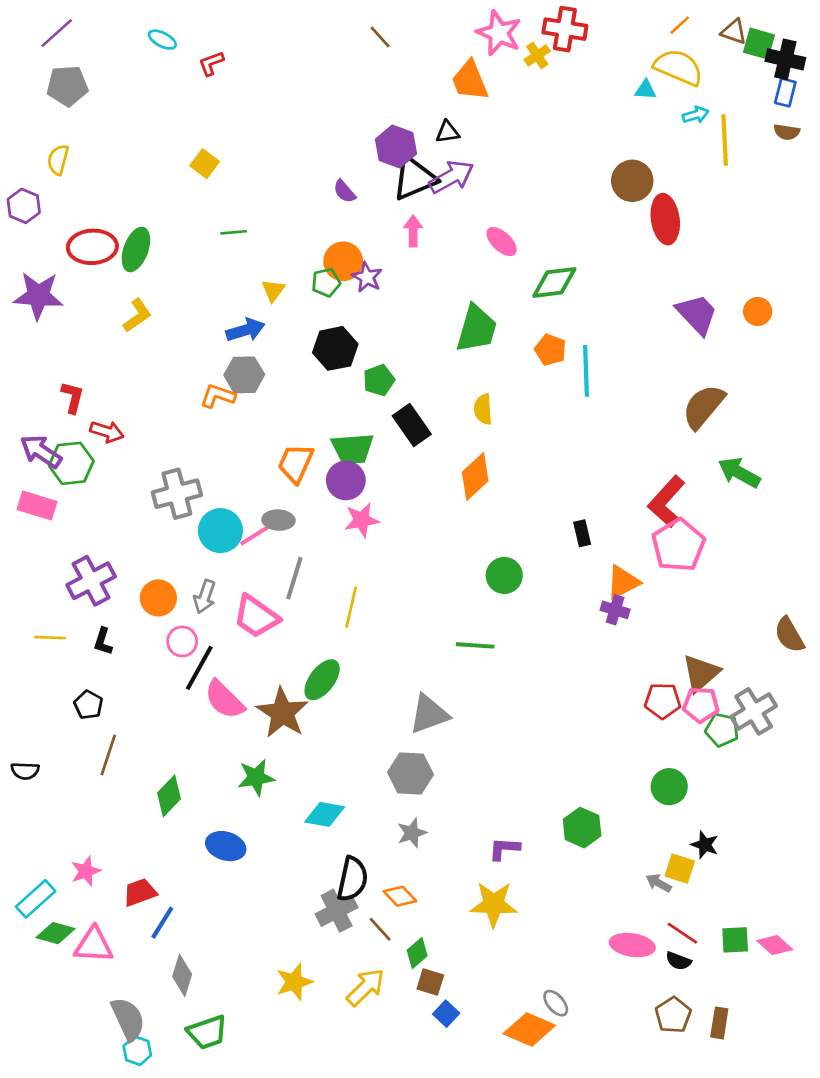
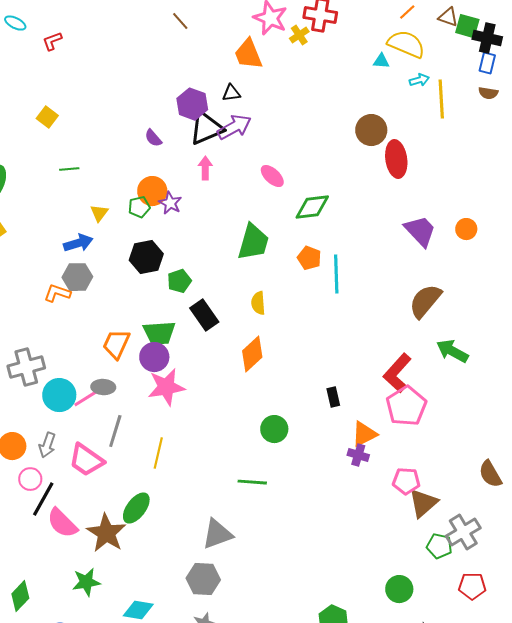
pink star: (362, 520) -> (166, 387), size x1.4
red pentagon: (663, 701) -> (472, 586), moved
pink pentagon: (701, 705) -> (406, 481), moved

